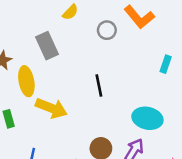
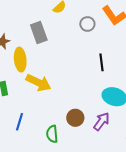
black line: (99, 86) -> (101, 62), moved

